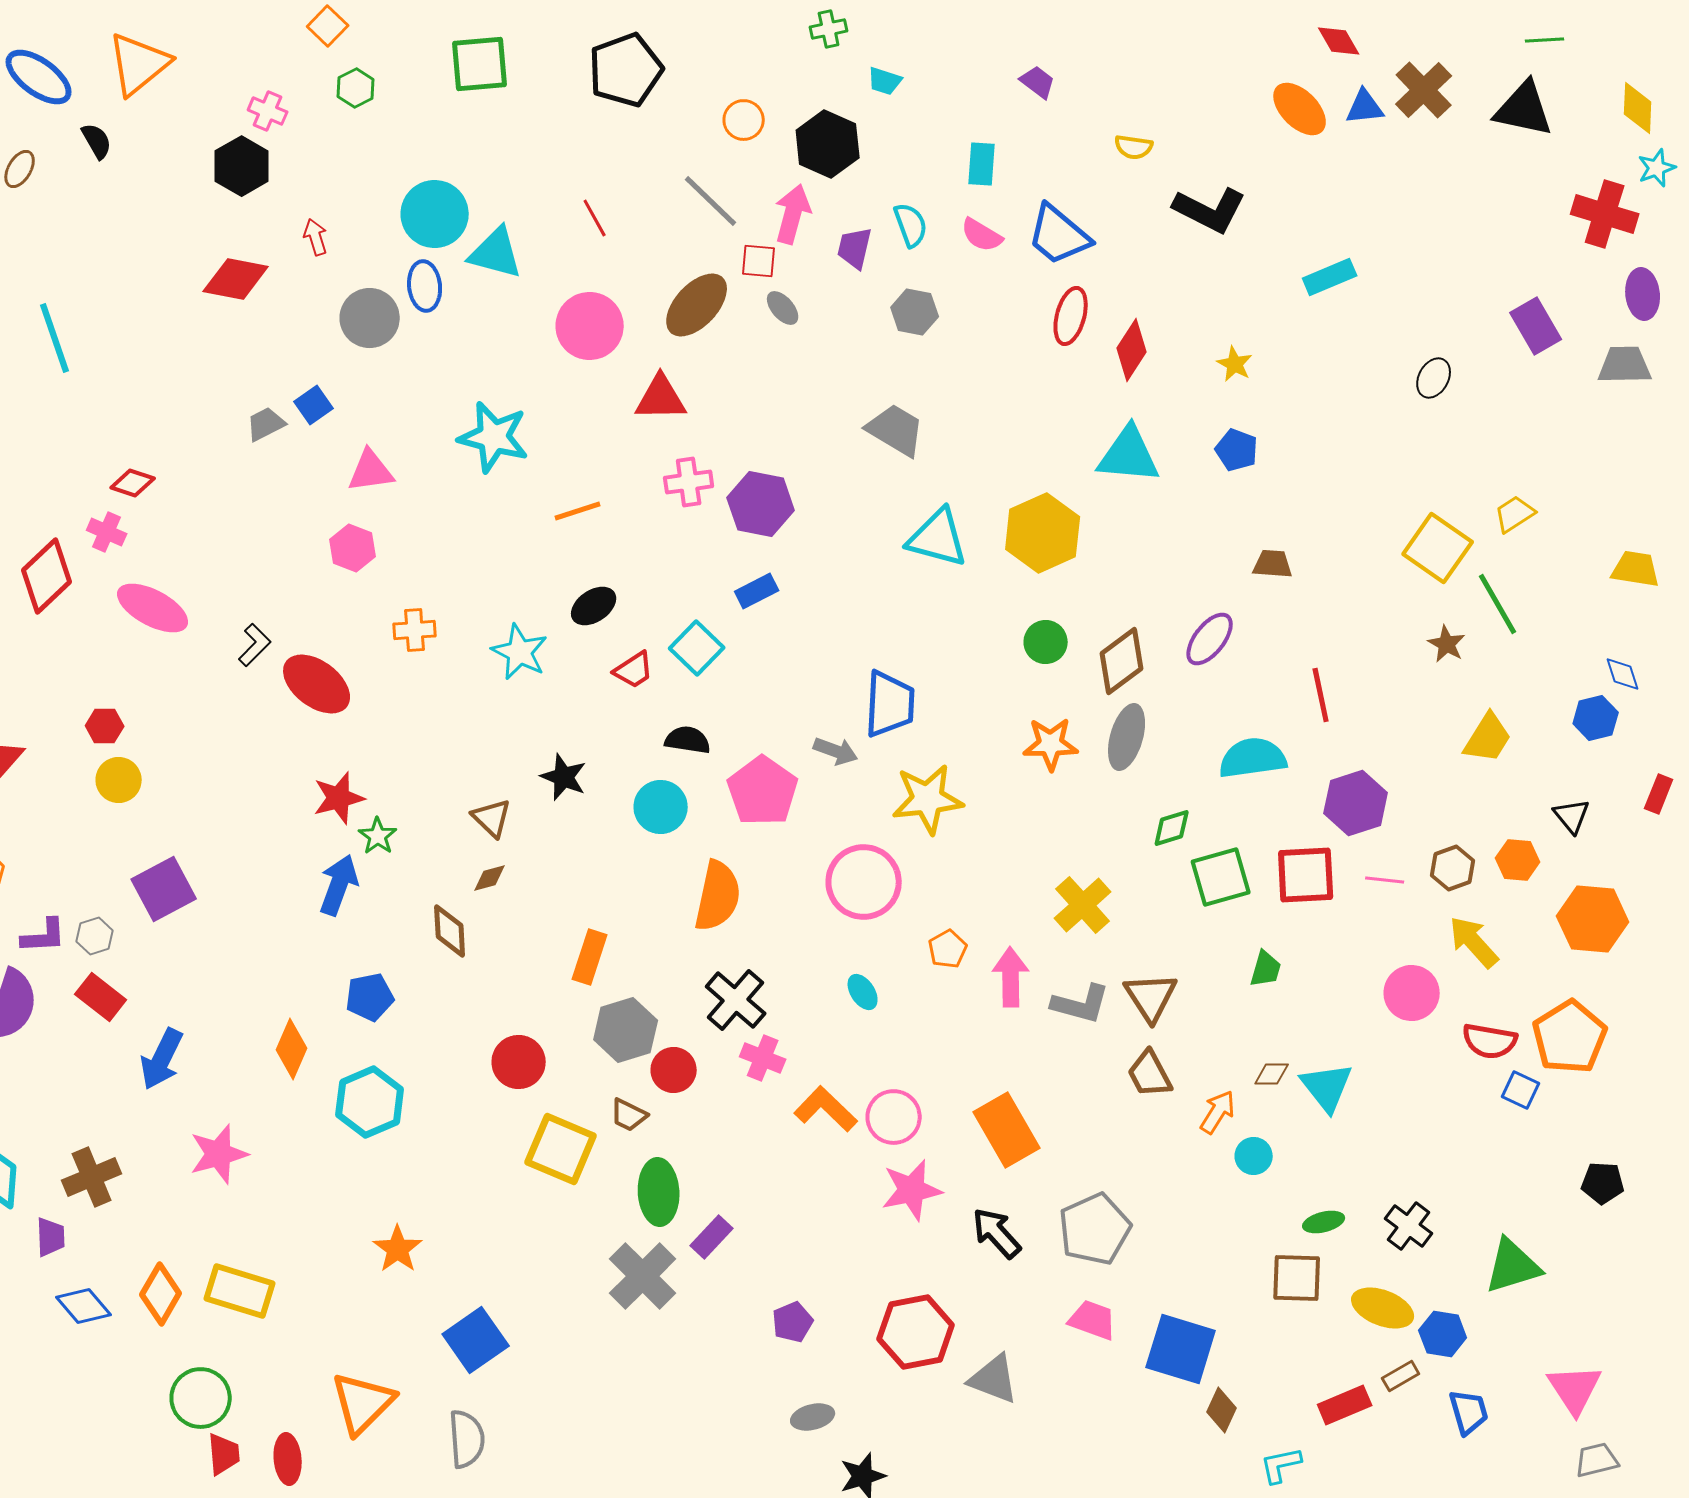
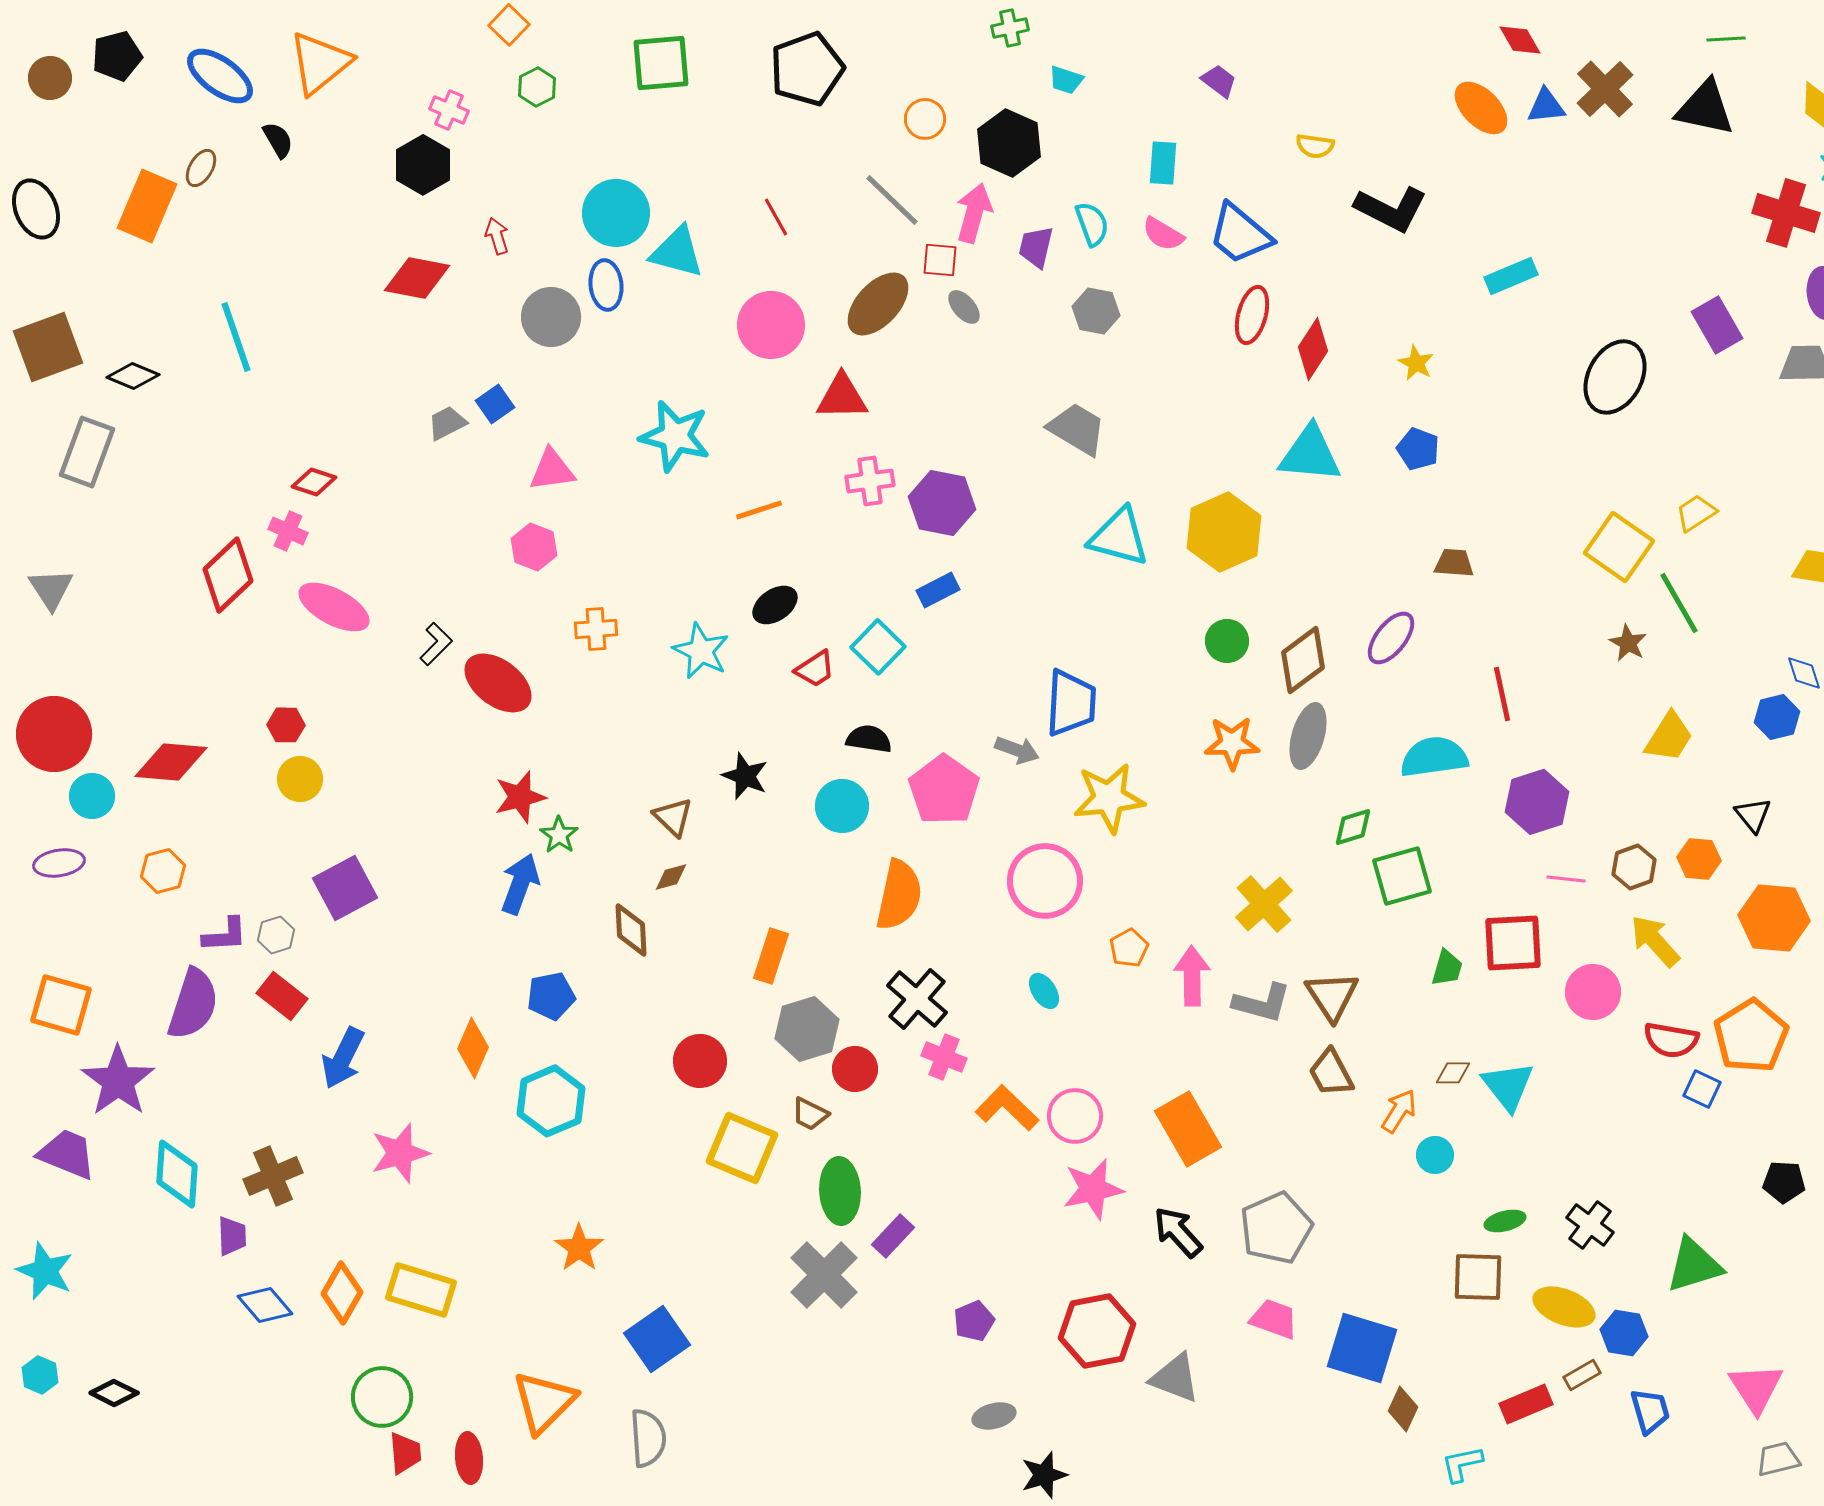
black ellipse: (1434, 378) -> (1615, 377), size x1.8
red square: (1306, 875) -> (1513, 943), moved

